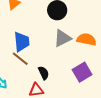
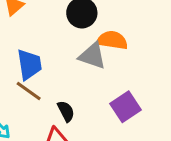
gray triangle: (62, 38) -> (92, 56), turned 48
orange semicircle: (86, 39) -> (112, 40), moved

